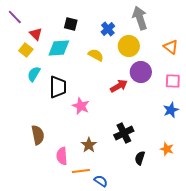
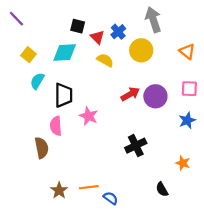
red triangle: (36, 34) -> (97, 37), moved
purple circle: (141, 72) -> (155, 96), moved
brown star: (89, 145) -> (59, 190), moved
pink semicircle: (62, 156) -> (56, 126), moved
black semicircle: (140, 158) -> (162, 189), moved, turned -48

